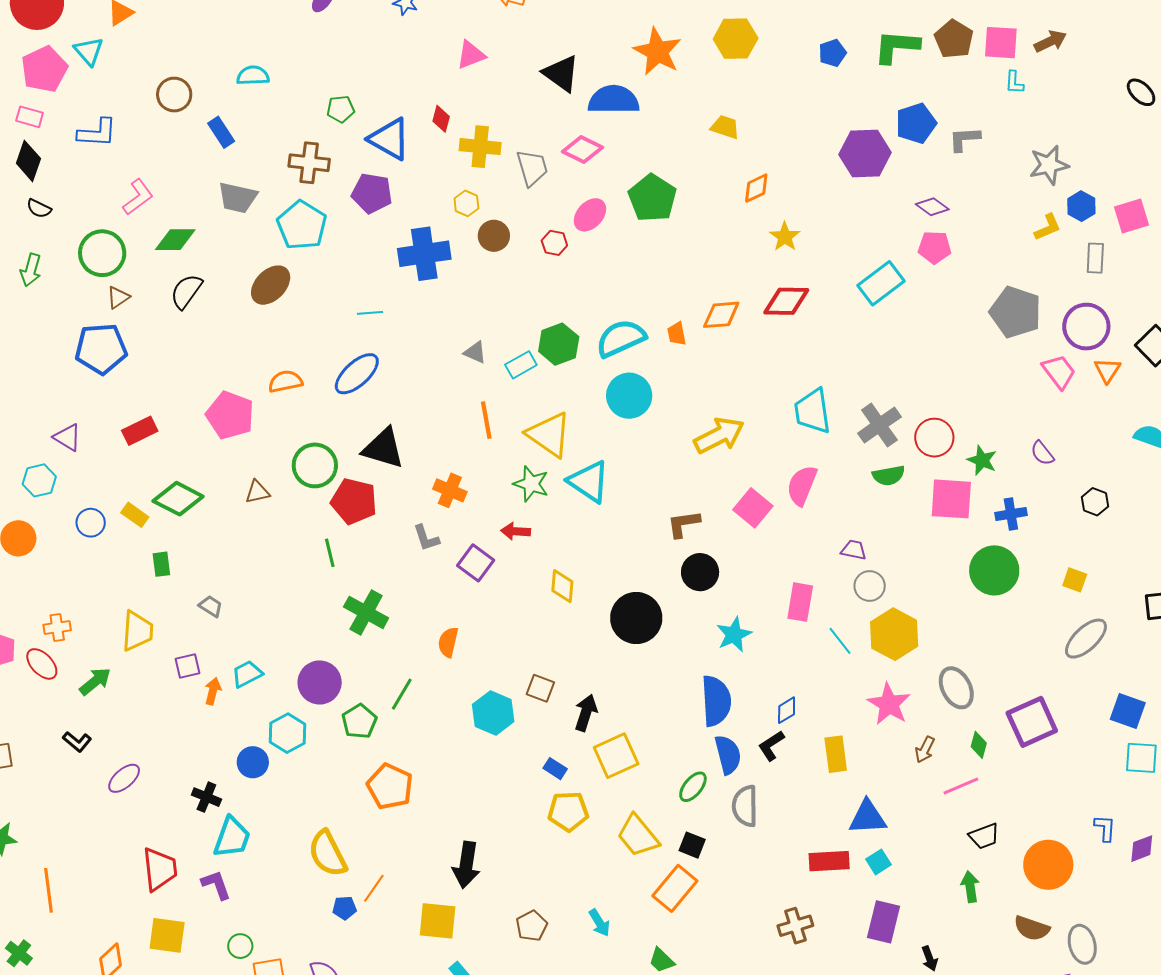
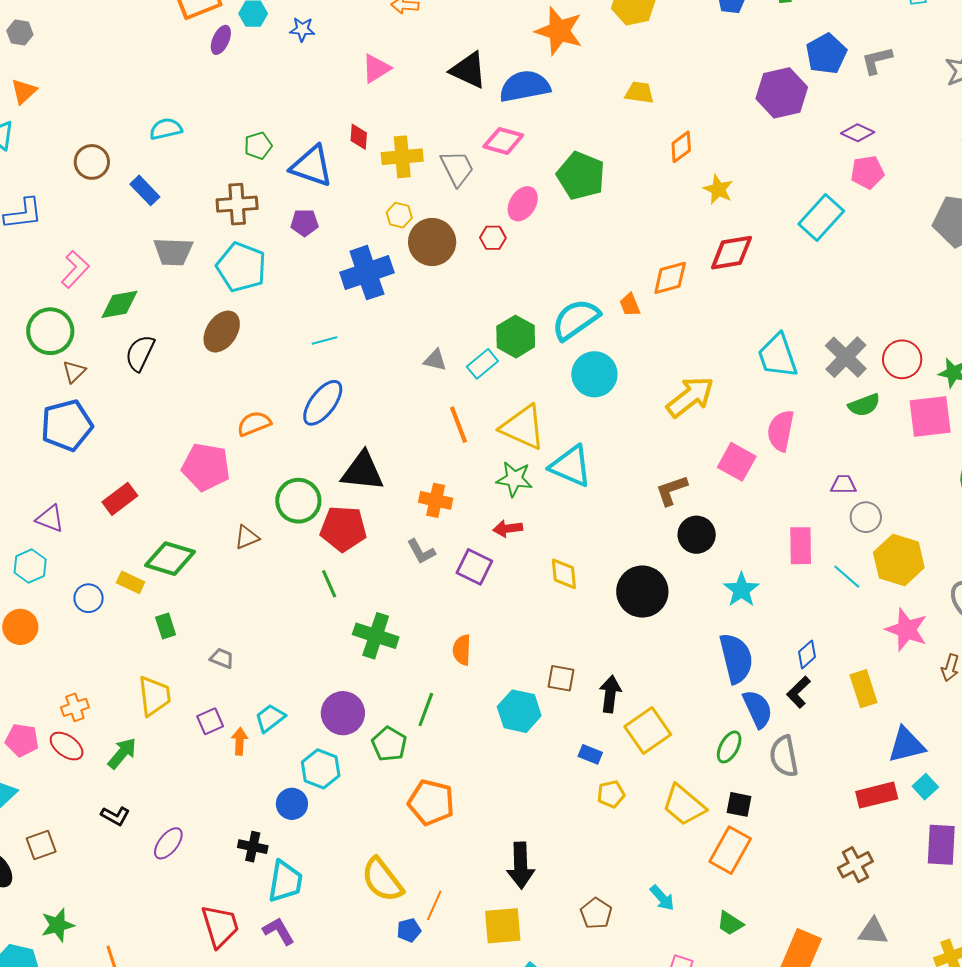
purple pentagon: (372, 193) -> (304, 223), size x0.7
brown circle: (494, 236) -> (432, 242), size x1.5
yellow pentagon: (568, 811) -> (611, 794), size x0.7

